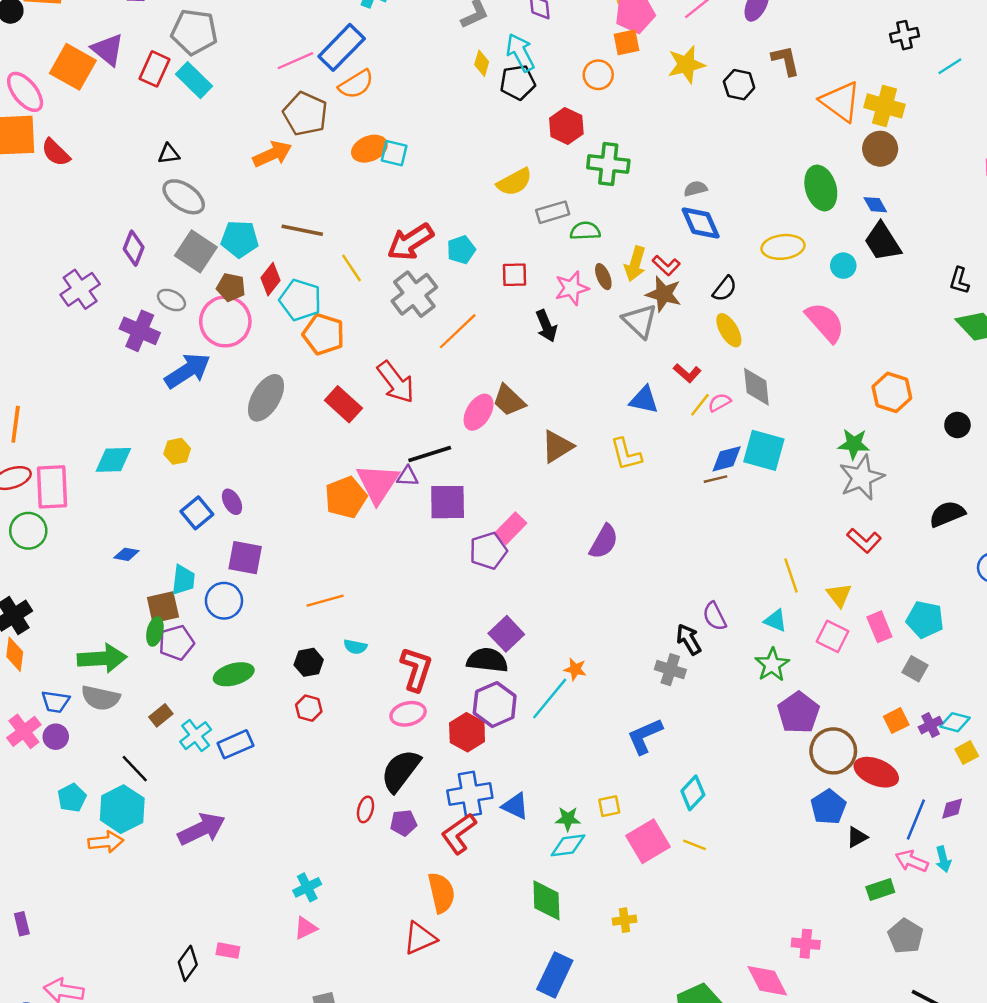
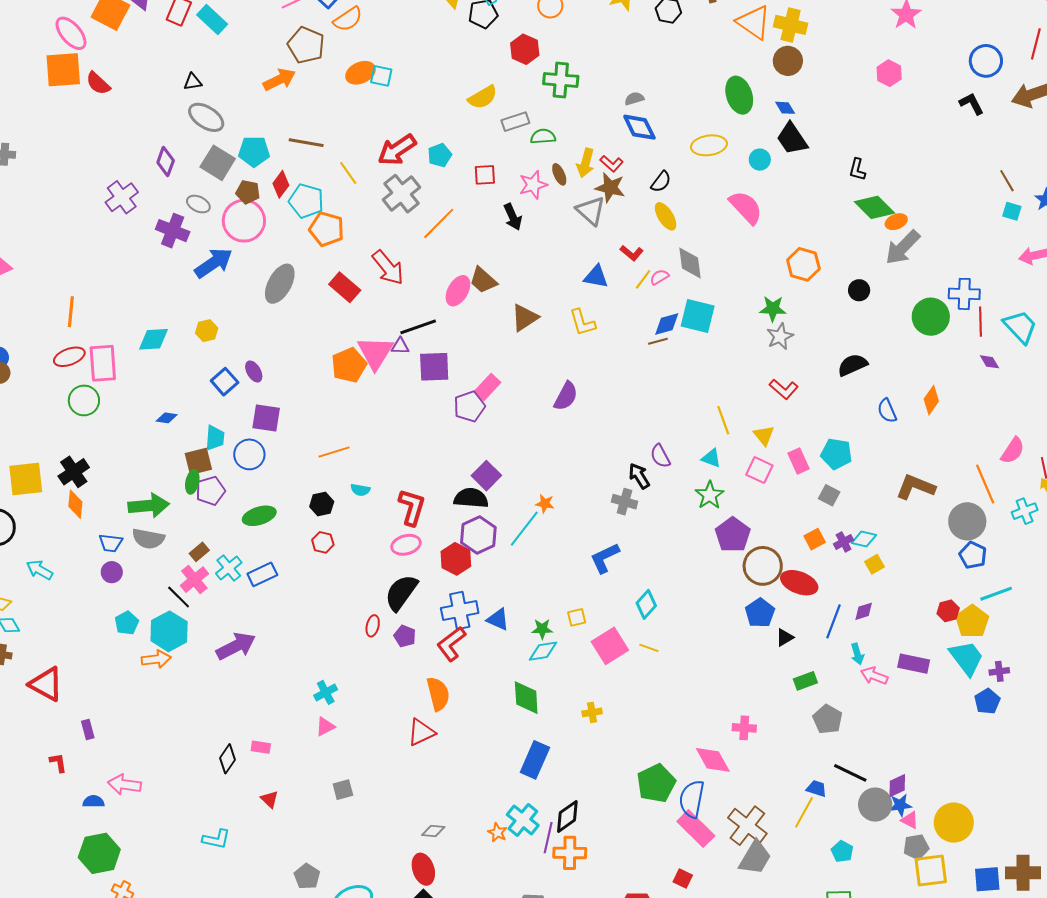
gray star: (861, 478) -> (780, 336), size x0.7
pink cross: (24, 731) -> (194, 580), moved
purple pentagon: (404, 823) -> (405, 636), turned 30
pink arrow: (912, 861) -> (874, 676), moved

